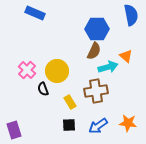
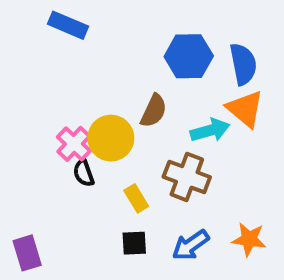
blue semicircle: (131, 15) -> (243, 64), moved
brown semicircle: (94, 51) -> (154, 111), moved
orange triangle: (126, 56) -> (245, 109), size x1.5
pink cross: (27, 70) -> (74, 144), moved
brown cross: (96, 91) -> (187, 177), turned 30

